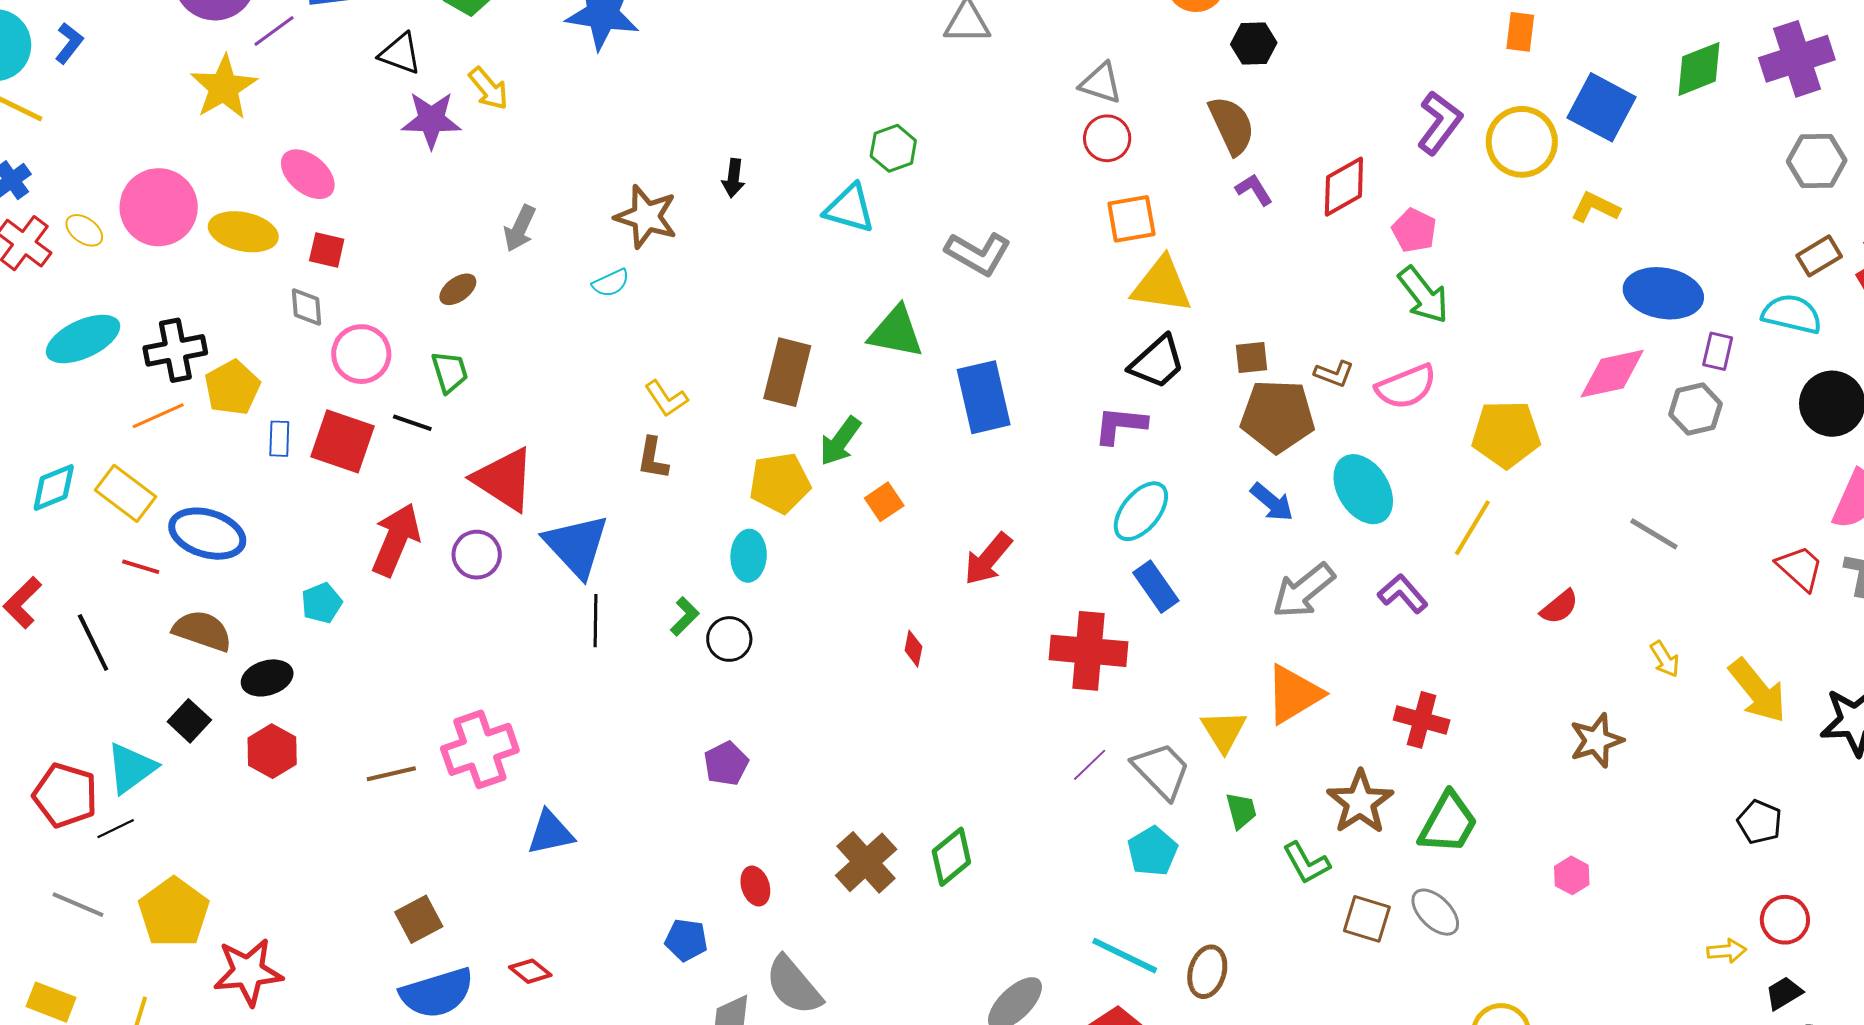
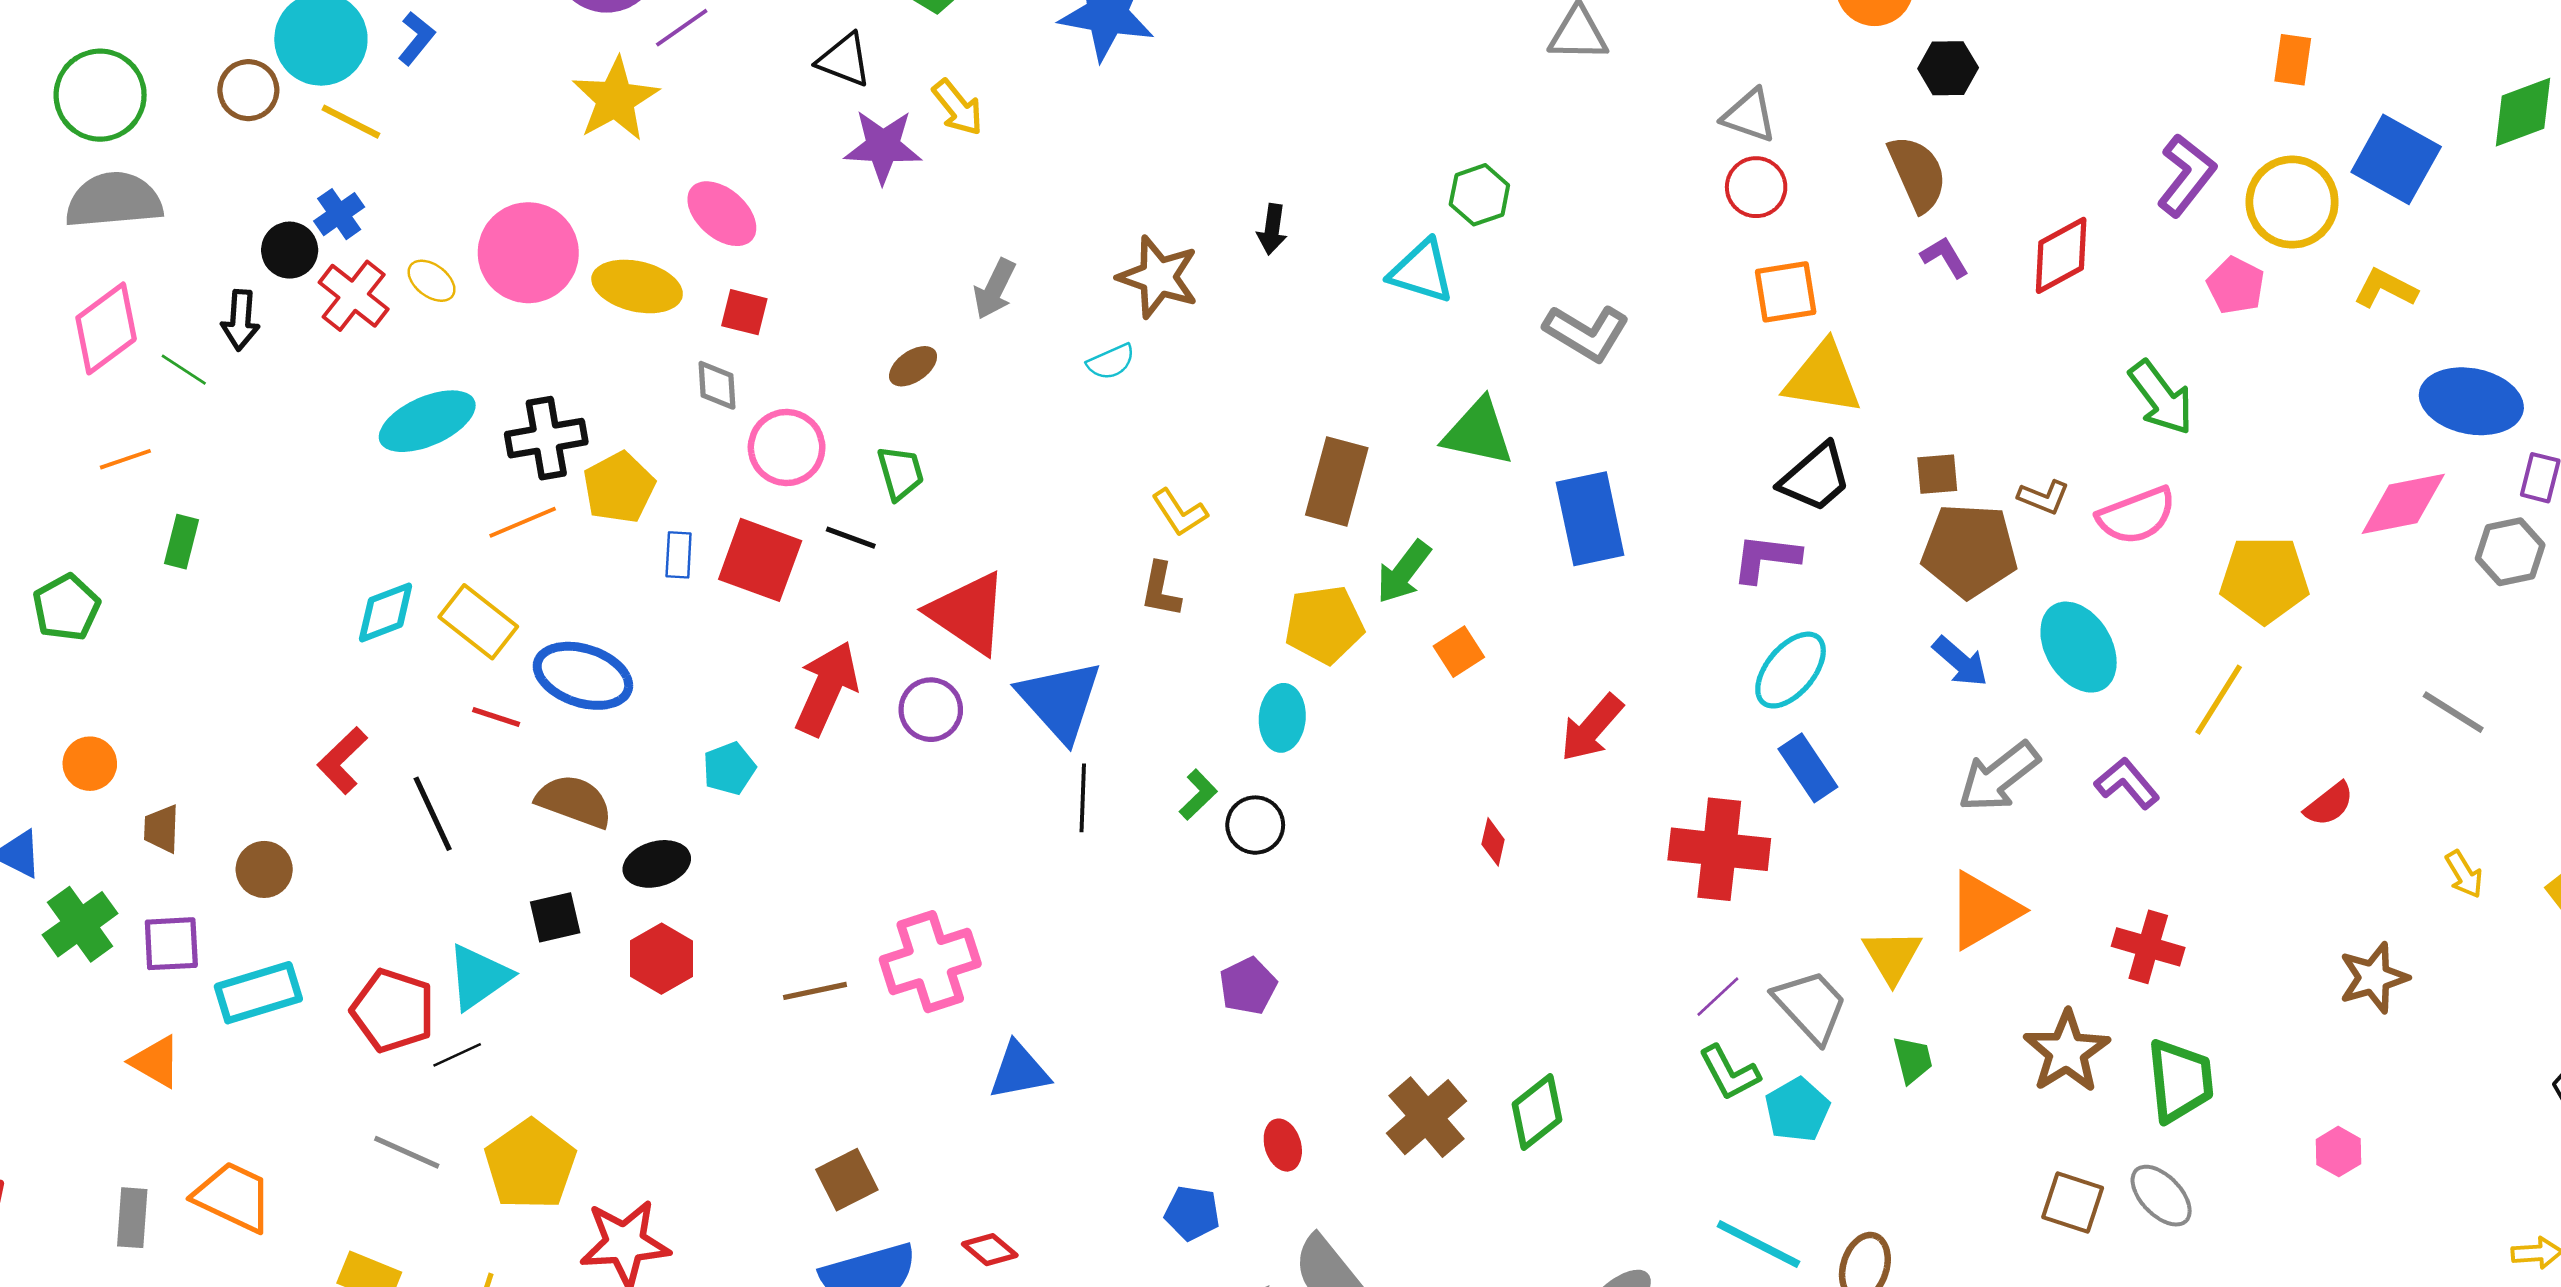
pink pentagon: (1414, 230) -> (2236, 285), moved
black square: (189, 721) -> (555, 917), turned 33
green trapezoid: (1448, 823) -> (2180, 1081), turned -36
green L-shape: (1306, 863) -> (1729, 1073), moved

